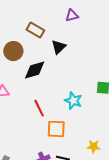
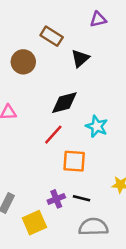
black diamond: (35, 70) -> (64, 103), moved
red line: (39, 108) -> (53, 135), turned 66

